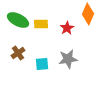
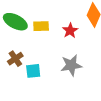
cyan square: (42, 64) -> (33, 71), moved

